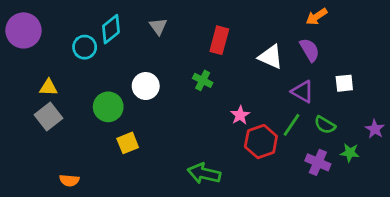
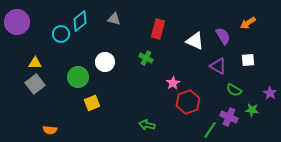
orange arrow: (317, 17) -> (248, 23), moved
gray triangle: (158, 26) -> (114, 19), turned -40
green line: (292, 125) -> (210, 130), moved
green arrow: (204, 173) -> (147, 125), size x0.7

